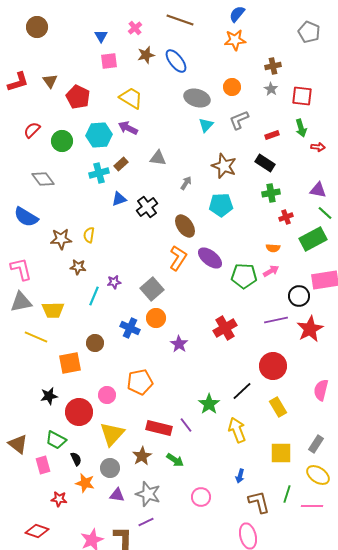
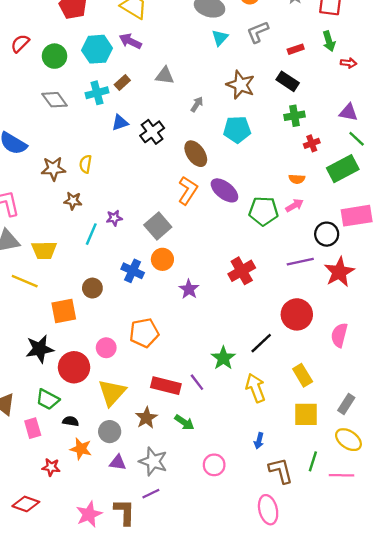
gray diamond: (43, 179) -> (55, 100), moved
pink semicircle: (321, 390) -> (339, 335), moved
black star: (49, 396) -> (40, 349), size x1.4
yellow rectangle: (278, 407) -> (303, 375), moved
black semicircle: (76, 459) -> (71, 421), turned -56

